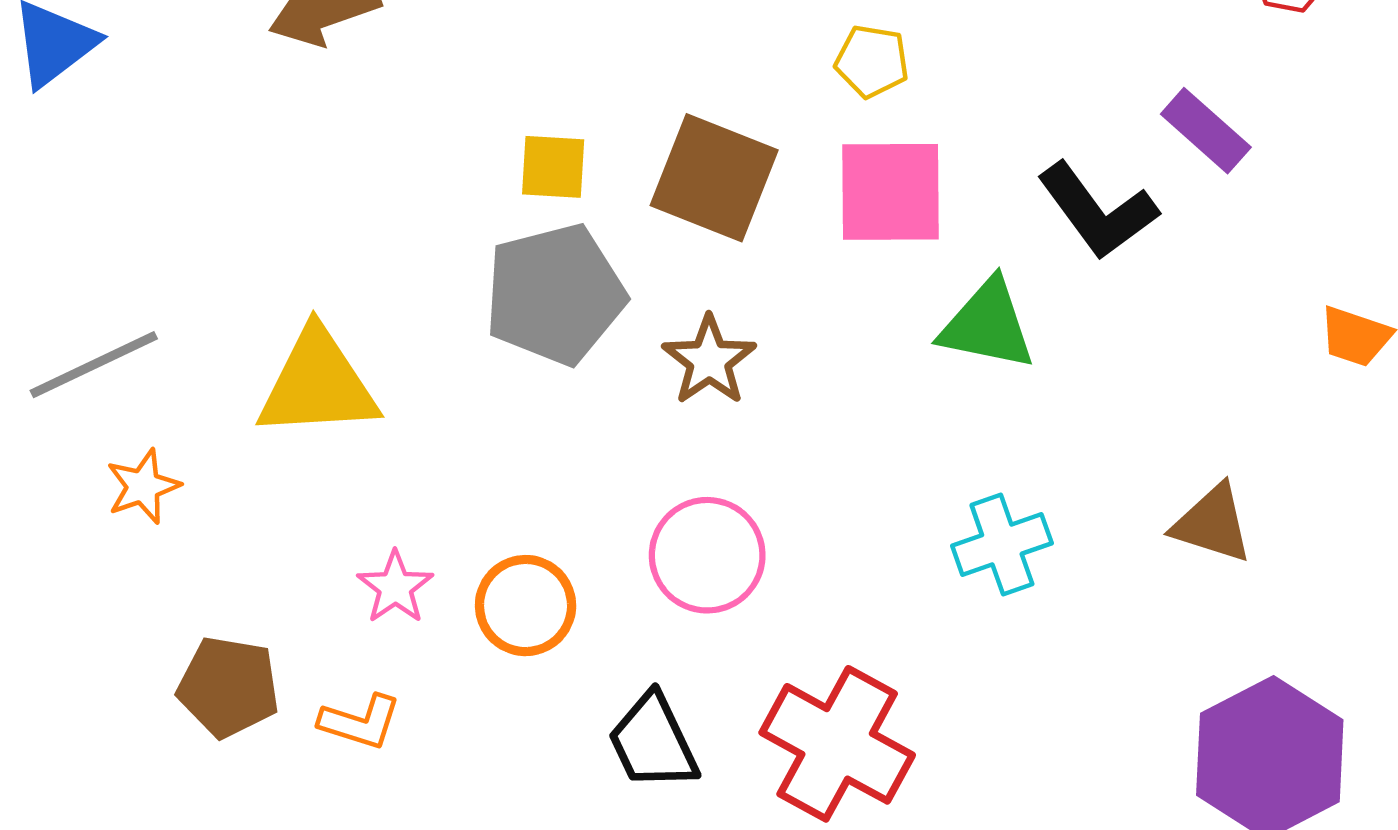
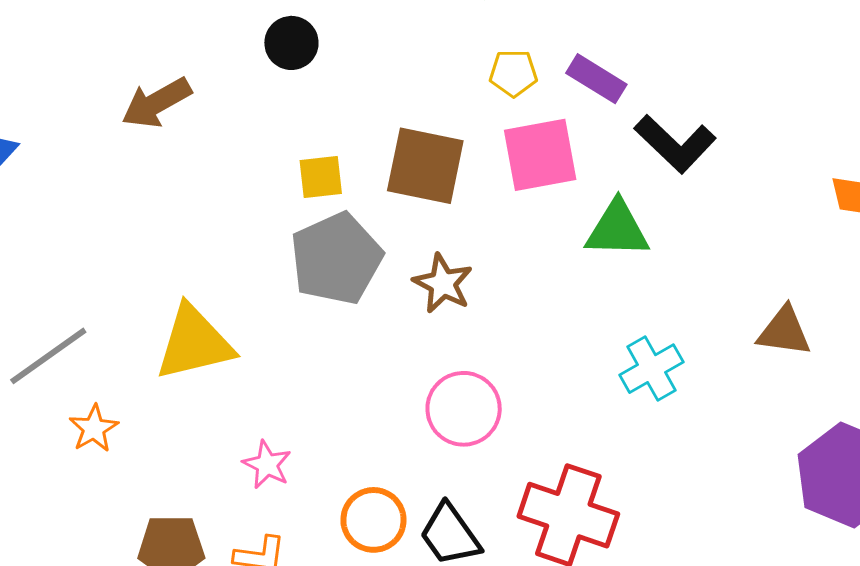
purple rectangle: (1206, 131) -> (596, 79), moved
orange circle: (526, 606) -> (373, 520), moved

